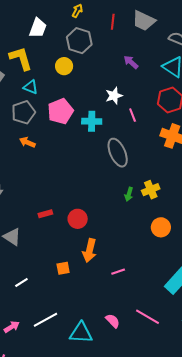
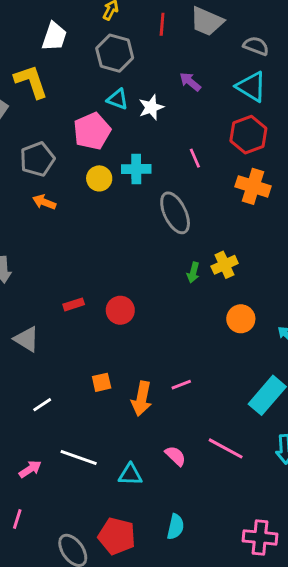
yellow circle: (64, 66) -> (99, 178), moved
cyan triangle: (31, 87) -> (117, 99), moved
white star: (114, 96) -> (151, 107), moved
pink pentagon: (60, 111) -> (92, 131), moved
orange arrow: (90, 250) -> (142, 399), moved
white line: (46, 320) -> (79, 457), turned 50
cyan triangle: (81, 333) -> (130, 475), size x0.7

